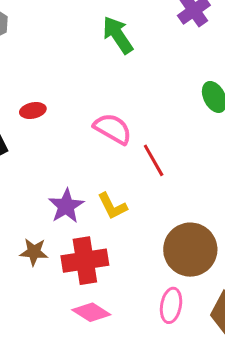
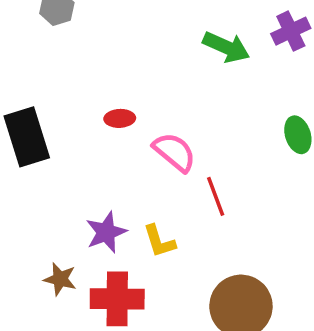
green arrow: (118, 35) -> (226, 47), moved, turned 138
red ellipse: (33, 110) -> (120, 118), moved

